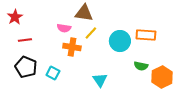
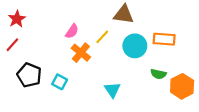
brown triangle: (84, 13) -> (124, 14), moved
pink semicircle: (64, 28) -> (72, 31), turned -64
red line: (25, 40) -> (12, 45), moved, turned -40
orange cross: (72, 47) -> (81, 53), turned 30

